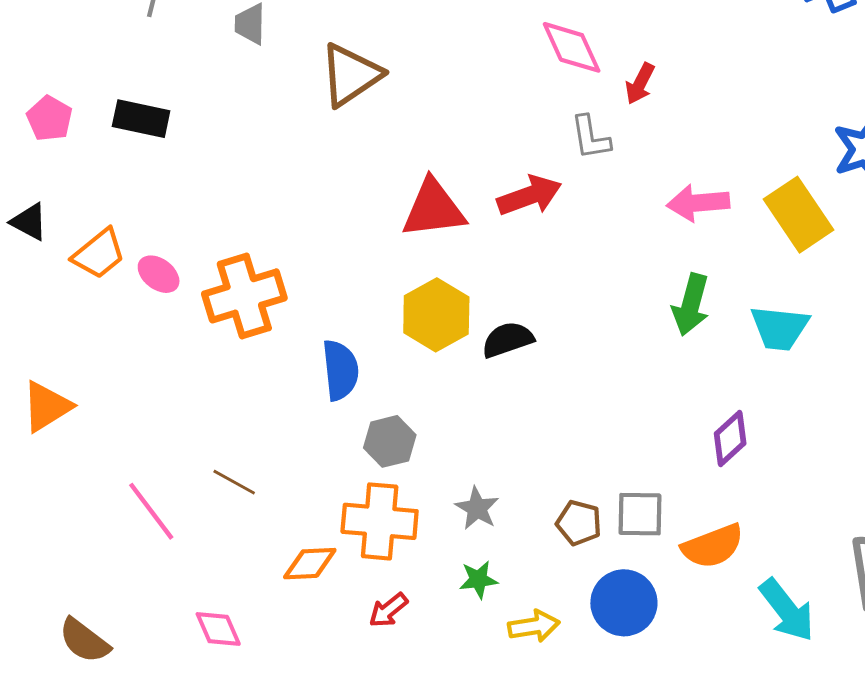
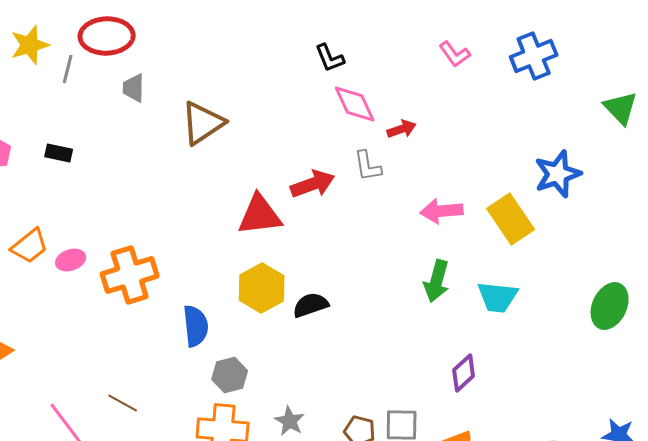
red arrow: (640, 84) -> (402, 129), turned -136
black rectangle: (141, 119) -> (59, 153), size x0.7
red arrow: (529, 196) -> (313, 184), moved
pink ellipse: (159, 274) -> (71, 260), turned -56

